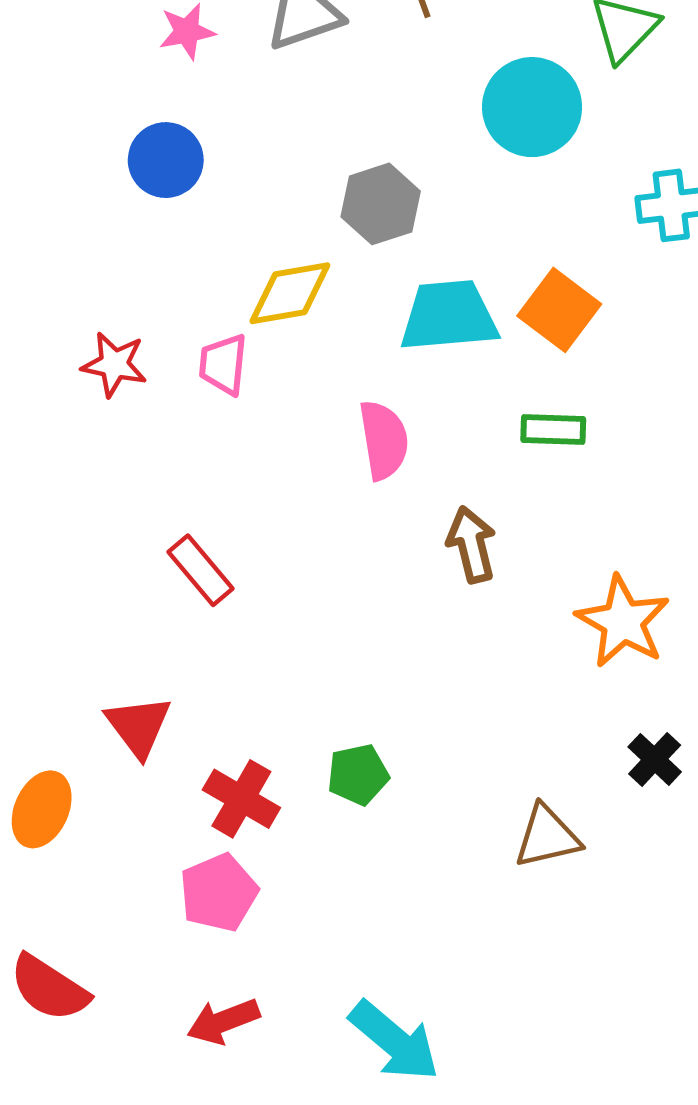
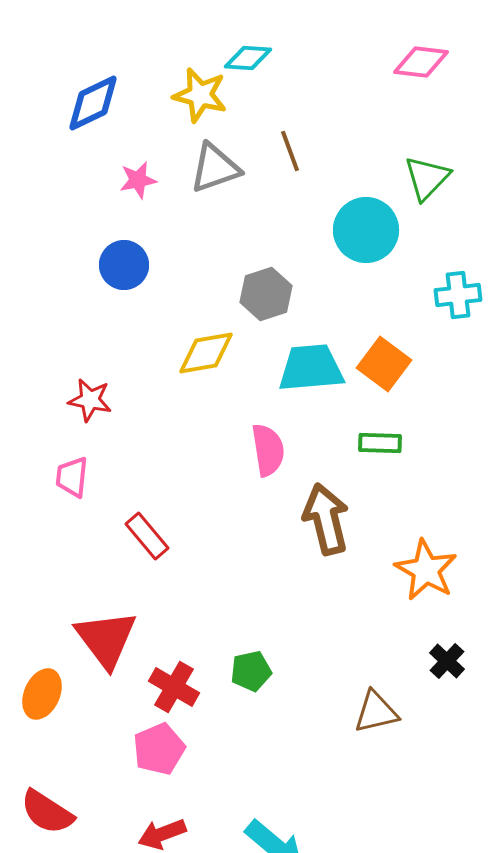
pink trapezoid: (223, 364) -> (72, 477), moved
brown arrow: (471, 545) -> (326, 519), size x1.4
red triangle: (138, 726) -> (106, 639), size x1.4

